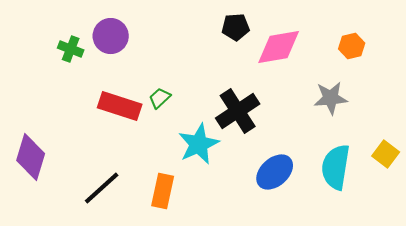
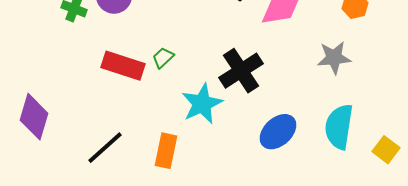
yellow square: (386, 154) -> (386, 150), moved

